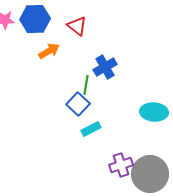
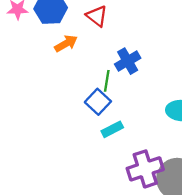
purple cross: (121, 165) -> (145, 169), size x1.4

